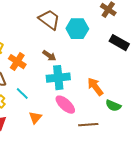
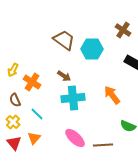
orange arrow: (95, 87) -> (112, 95), moved
pink ellipse: (65, 105) -> (75, 138), moved
orange triangle: (35, 118) -> (34, 138), moved

